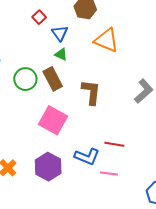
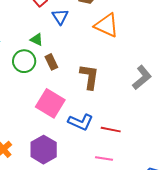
green triangle: (61, 54) -> (37, 40), moved
brown rectangle: (53, 79) -> (51, 62), size x0.7
blue L-shape: (87, 157) -> (81, 122), moved

